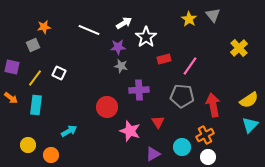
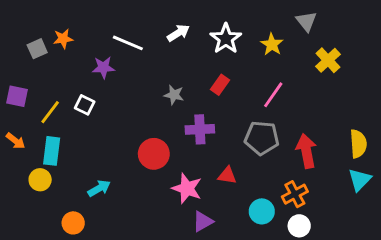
yellow star: (189, 19) -> (272, 44), moved
white star: (146, 37) -> (226, 39), moved
gray square: (33, 45) -> (37, 49), moved
purple star: (118, 47) -> (103, 67), moved
yellow cross: (239, 48) -> (328, 60), moved
red rectangle: (164, 59) -> (220, 85), moved, turned -40
yellow semicircle: (249, 100) -> (358, 144), turned -60
red triangle: (158, 122) -> (227, 175), turned -48
yellow circle: (28, 145) -> (40, 180), moved
purple triangle: (153, 154) -> (203, 221), moved

